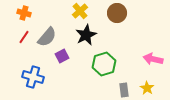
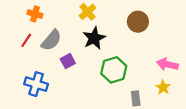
orange cross: (24, 13) -> (35, 14), moved
brown circle: (117, 13) -> (138, 22), moved
yellow star: (147, 88) -> (163, 87), moved

